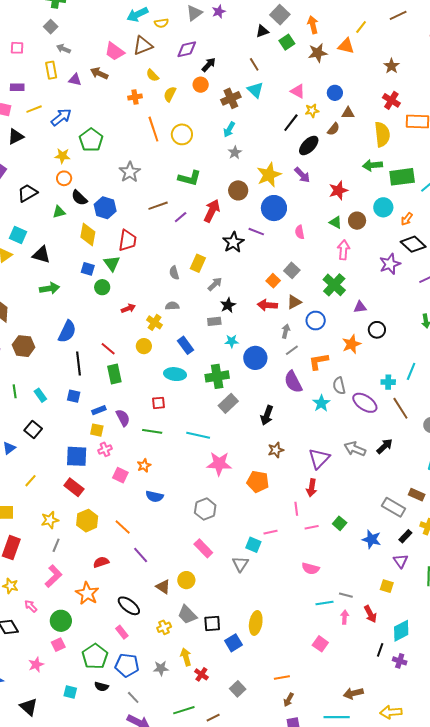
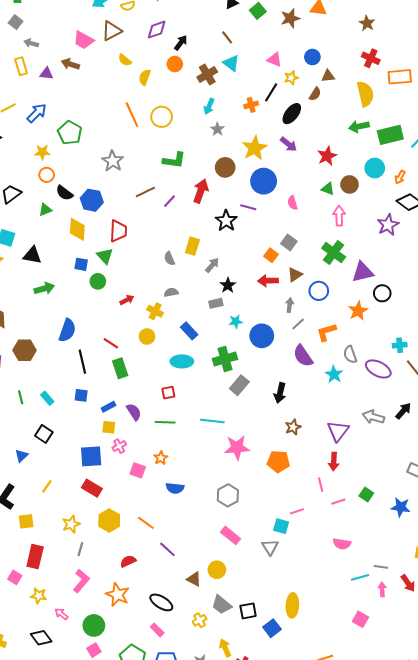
orange cross: (135, 97) -> (251, 105), moved
purple triangle: (360, 307) -> (363, 272), size x1.6

